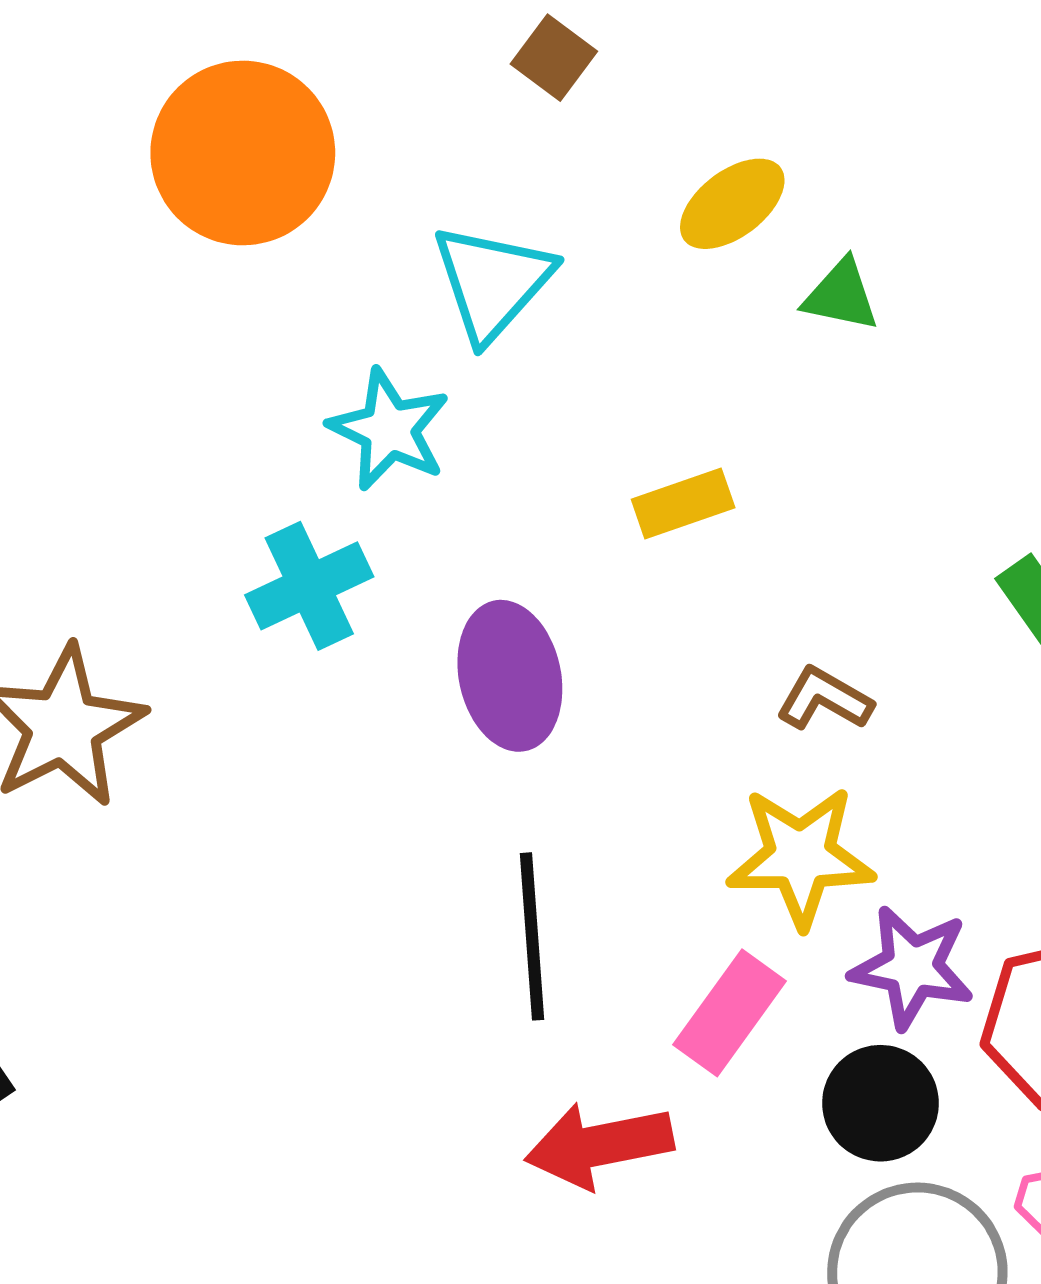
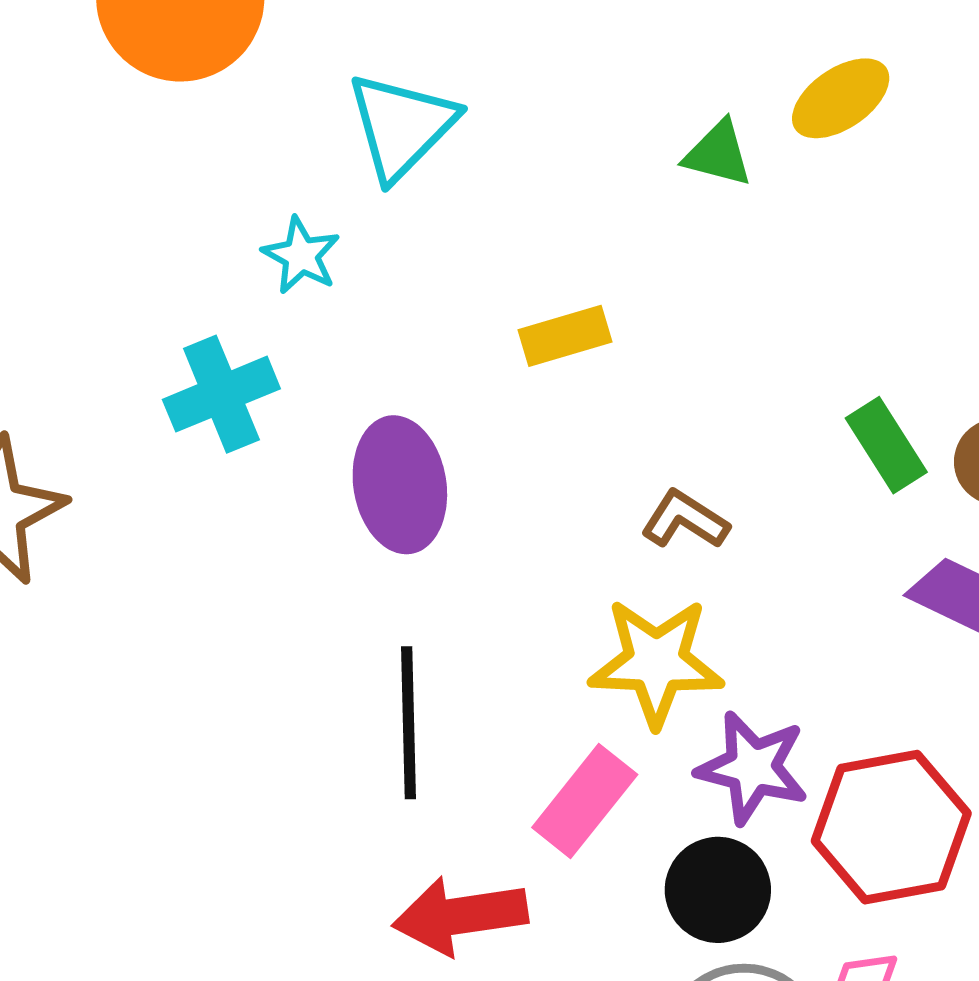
yellow ellipse: (732, 204) -> (841, 98), moved
cyan star: (389, 430) -> (301, 255), size x0.7

